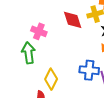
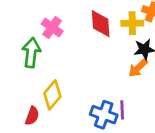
blue cross: (89, 70) -> (104, 115), moved

